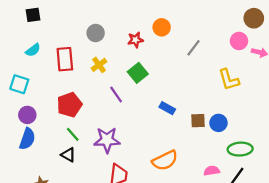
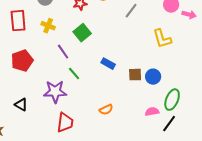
yellow cross: (99, 65) -> (48, 26), turned -32
green line: (73, 134) -> (74, 74), moved
green ellipse: (240, 149) -> (172, 100), turned -65
orange semicircle: (165, 160) -> (106, 110), size x0.6
pink semicircle: (212, 171) -> (152, 112), moved

